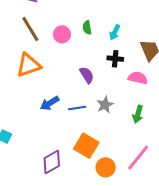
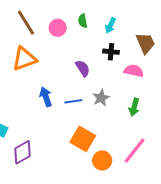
blue arrow: (50, 103) -> (46, 97), turned 102
purple diamond: (52, 162) -> (23, 152), moved

